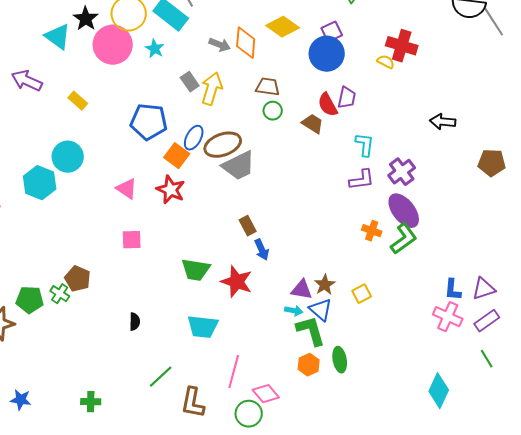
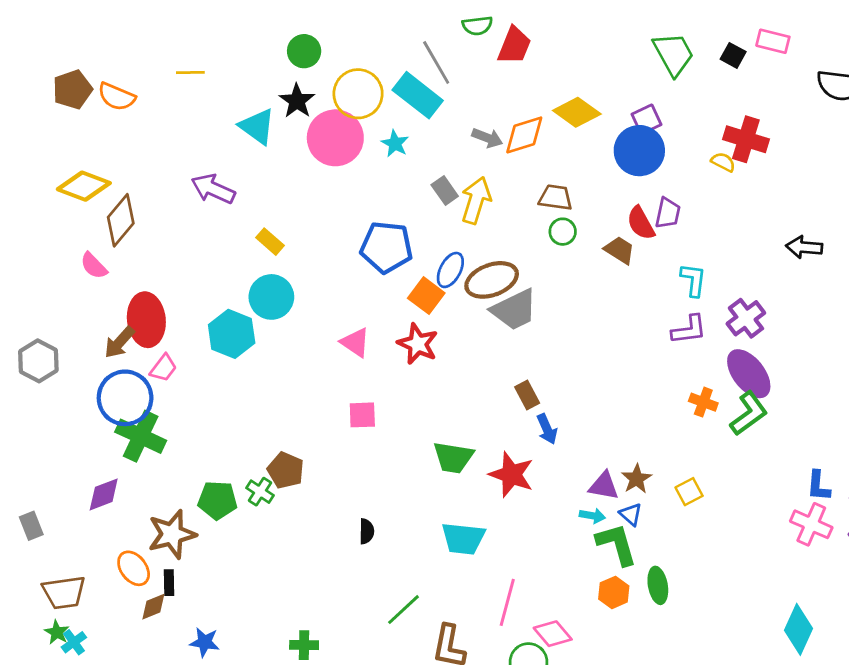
orange diamond: (246, 43) -> (524, 135), turned 68
yellow rectangle: (78, 101) -> (270, 242), moved
blue triangle: (321, 310) -> (631, 514), size x0.7

